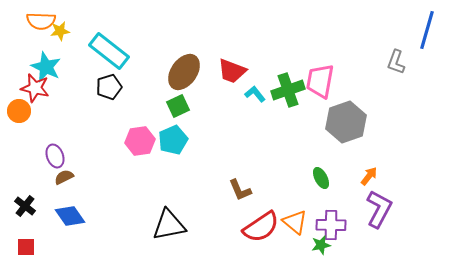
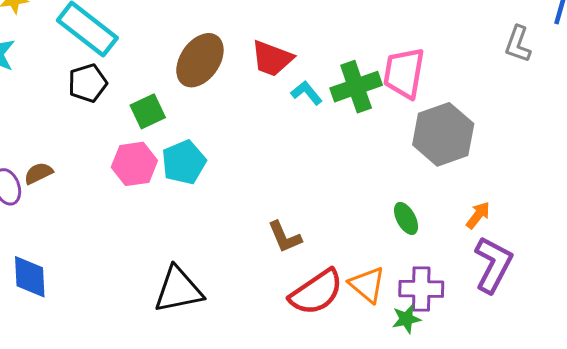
green square: (178, 106) -> (148, 111), moved
brown semicircle: (64, 177) -> (38, 173), moved
blue diamond: (70, 216) -> (30, 277), turned 32

